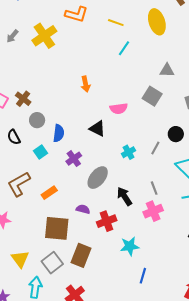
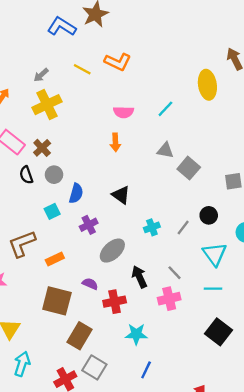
yellow line: (116, 23) -> (82, 69), moved
yellow cross: (44, 36) -> (47, 105), moved
gray triangle: (167, 70) -> (165, 150), moved
pink semicircle: (119, 109) -> (123, 112), moved
black semicircle: (14, 137) -> (26, 175), moved
gray line: (154, 188) -> (174, 273), turned -32
gray square: (52, 263) -> (94, 367), moved, turned -30

